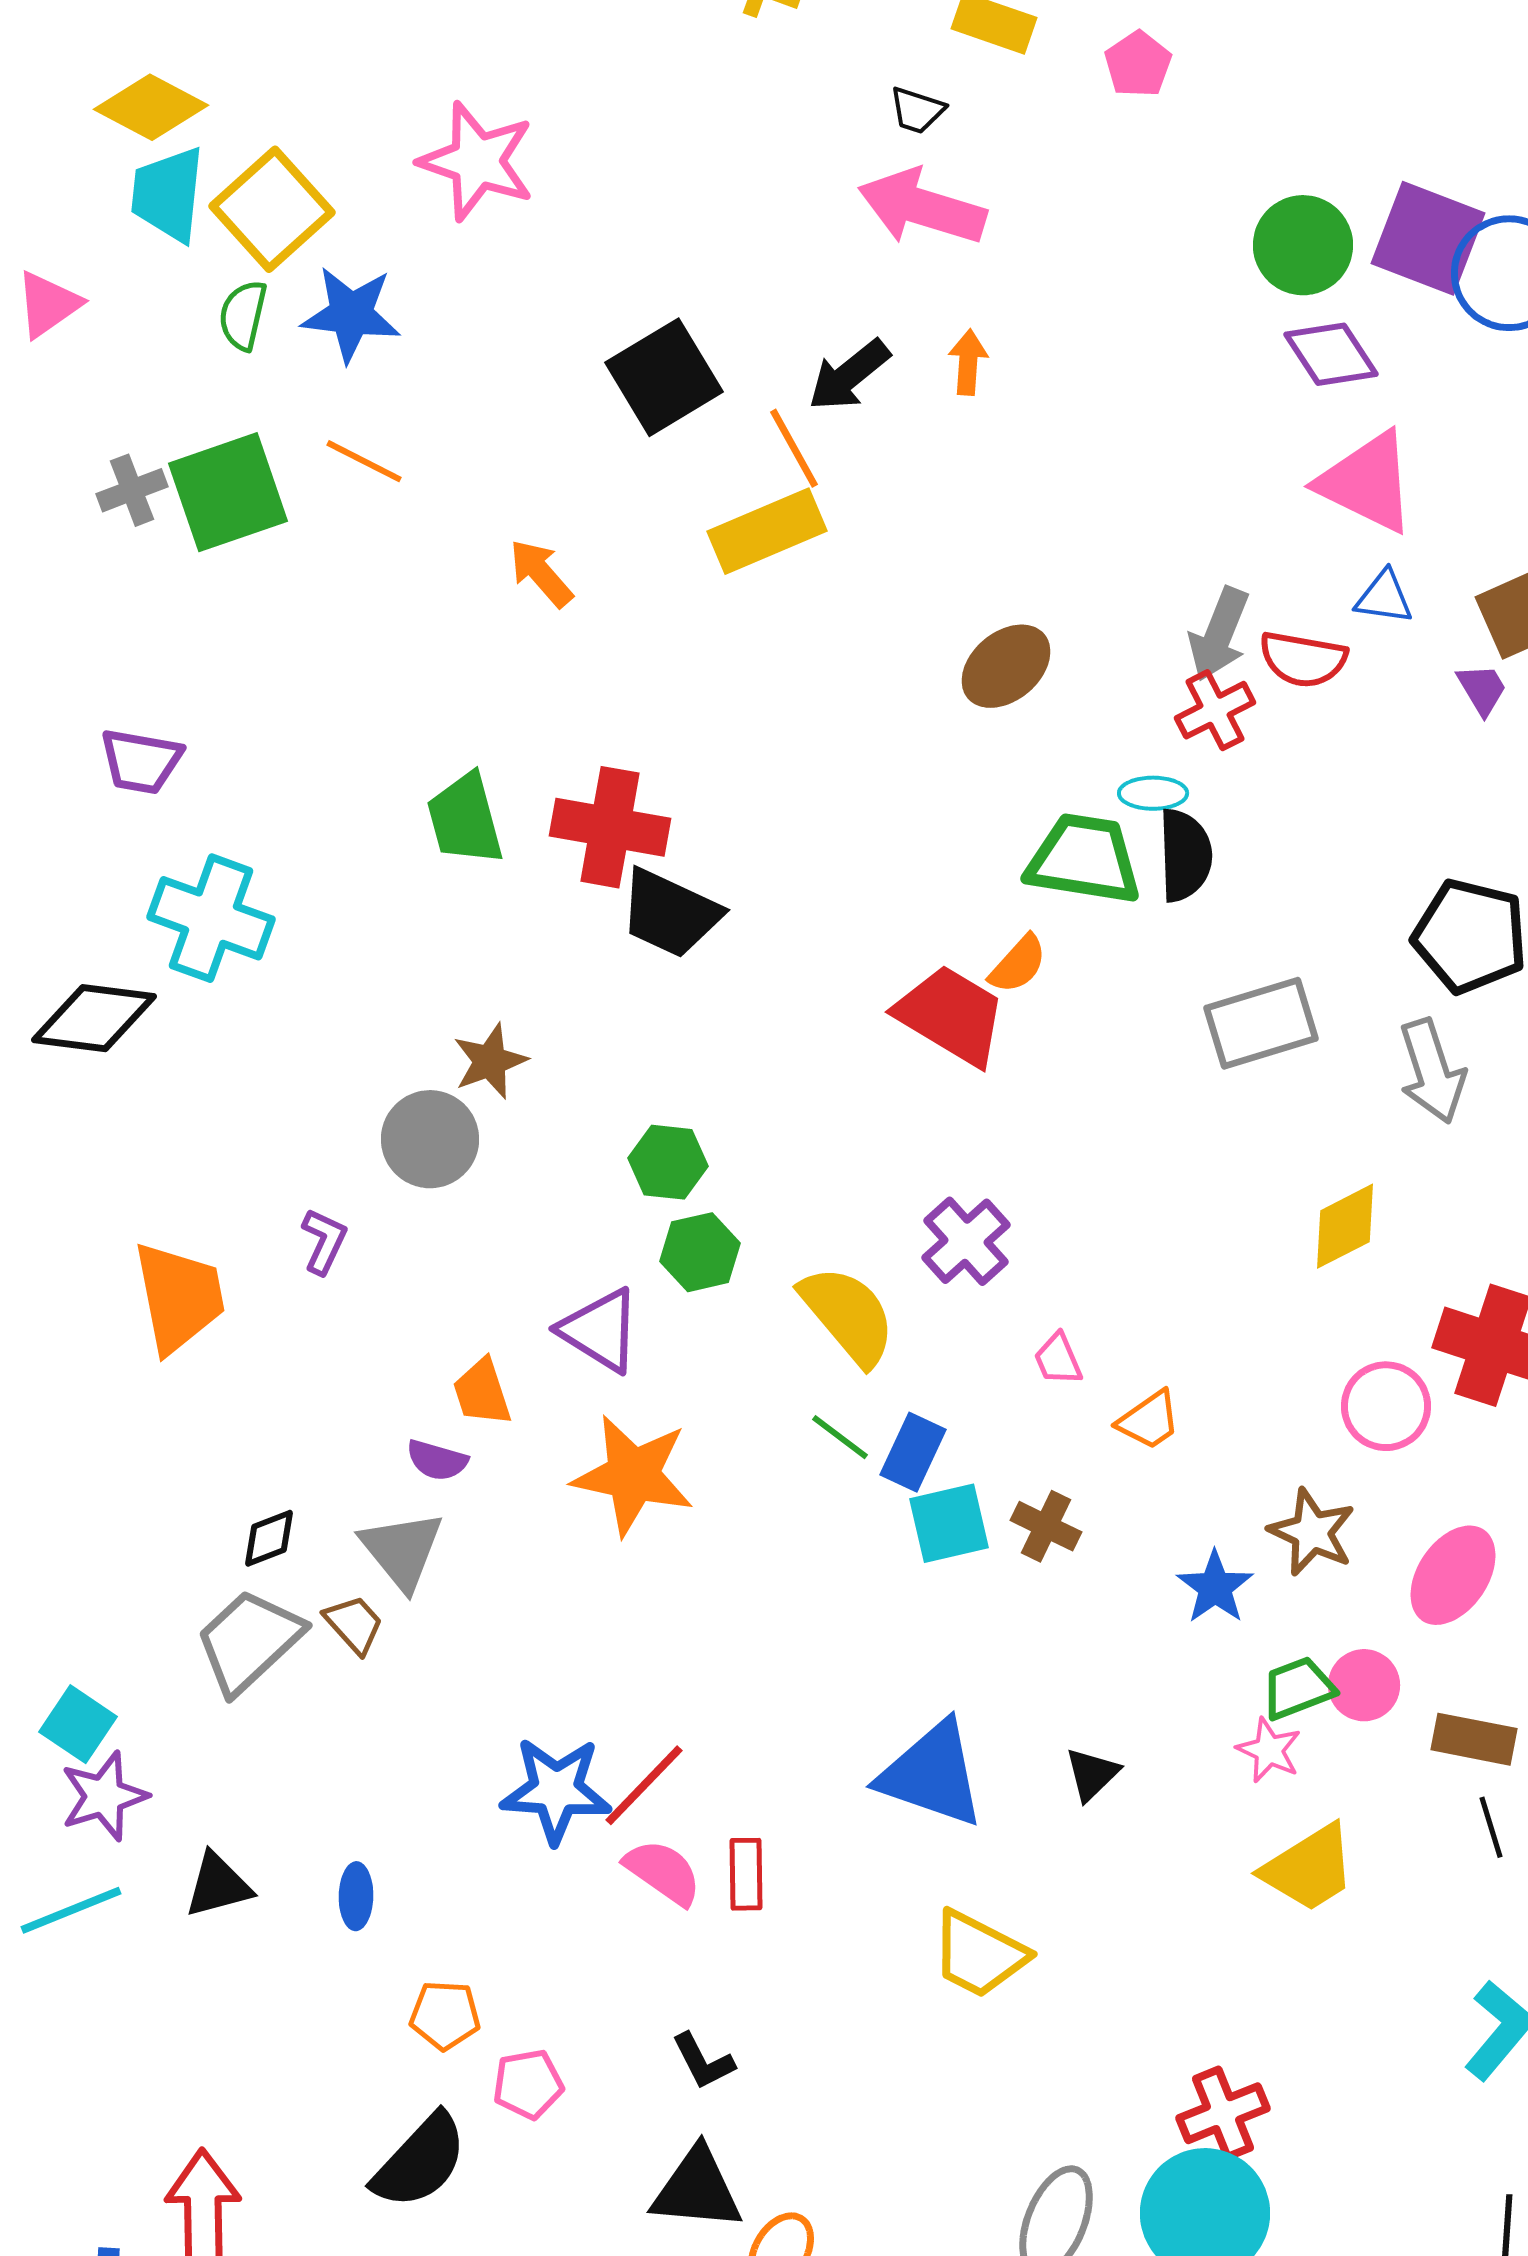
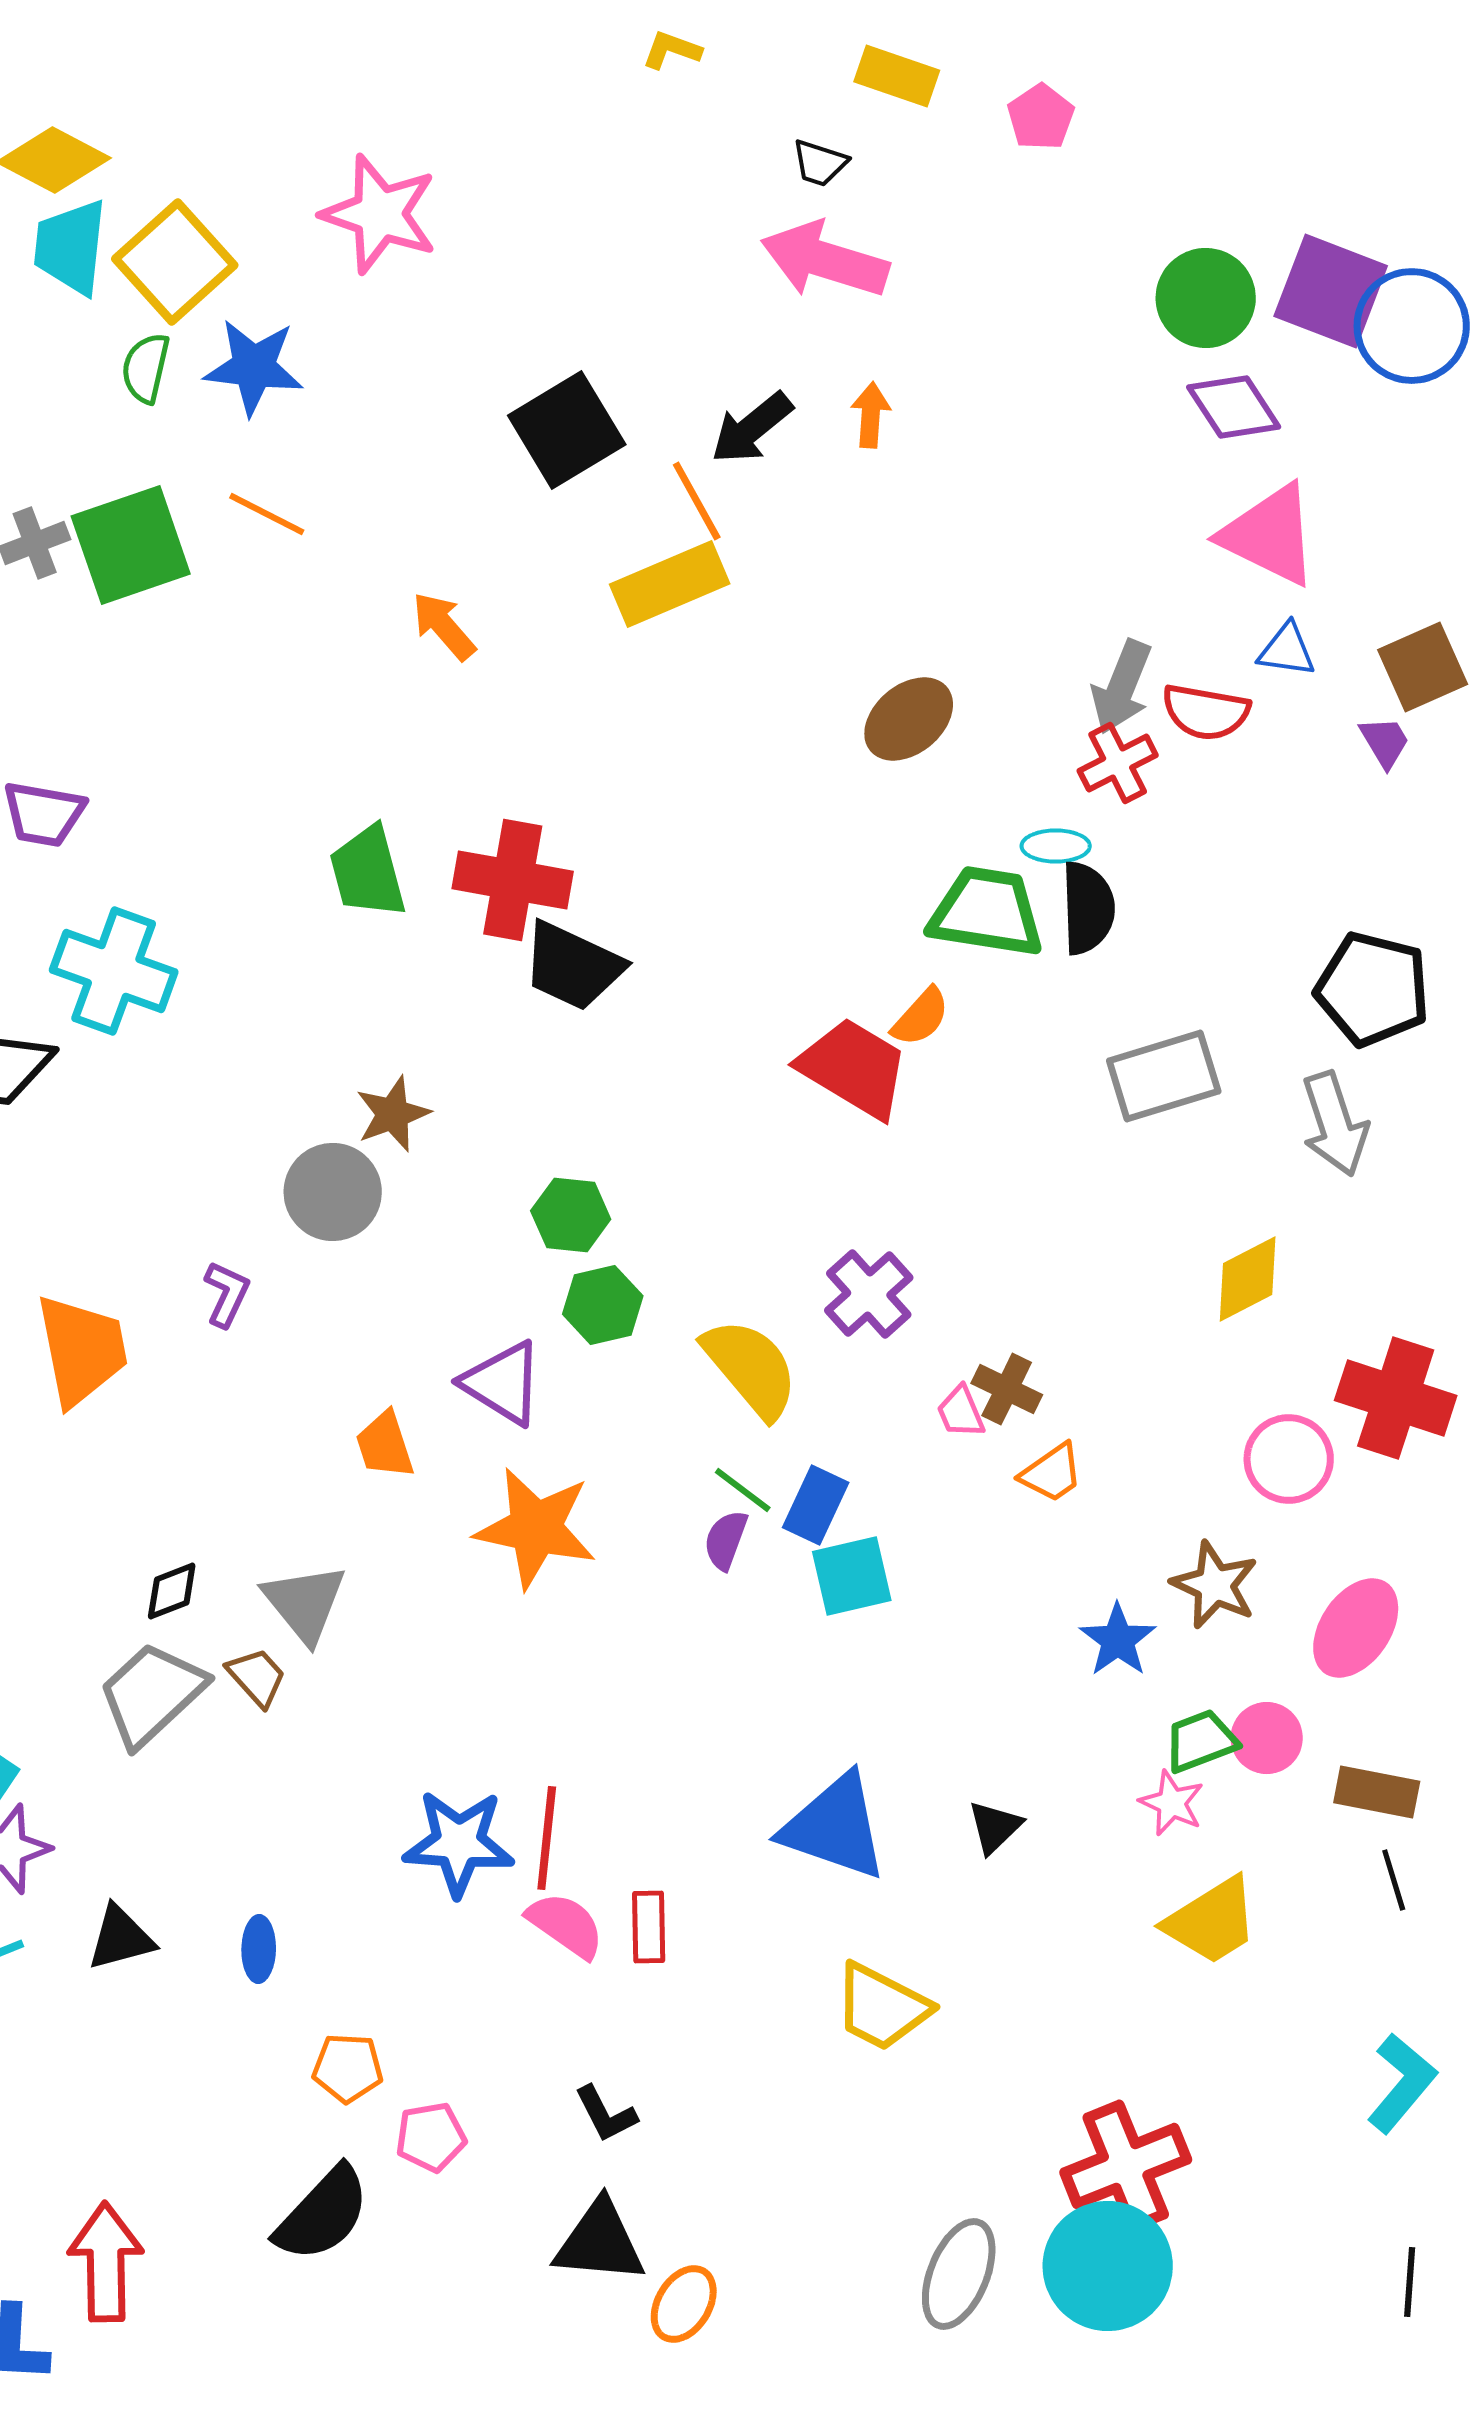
purple semicircle: (437, 1460) -> (726, 1540), moved, turned 94
brown cross: (1046, 1526) -> (1007, 1389), moved
red line: (644, 1785) -> (547, 1838), turned -38
red cross: (1223, 2113) -> (1126, 2166), size x1.4

